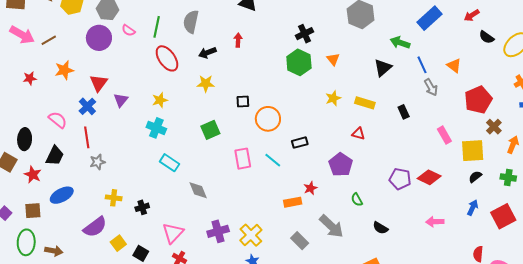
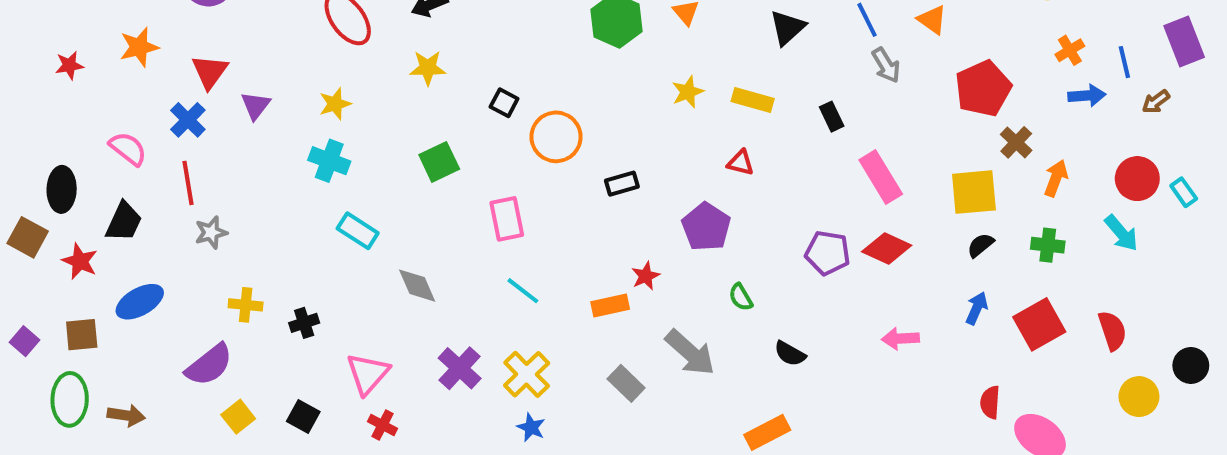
black square: (243, 101) -> (504, 103), turned 32
pink rectangle: (444, 135) -> (881, 177), moved, size x1.4
cyan line: (273, 160) -> (523, 291), moved
purple cross: (218, 231) -> (460, 368), turned -30
yellow square: (118, 243) -> (238, 417), moved

